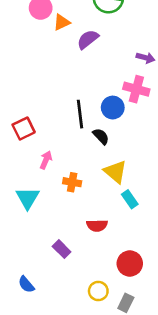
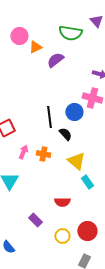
orange cross: (72, 182) -> (43, 154), moved
yellow circle: (98, 291) -> (62, 236), moved

